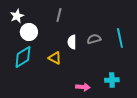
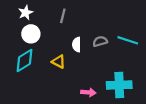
white star: (17, 16) -> (26, 13), moved
cyan line: (120, 38) -> (128, 40), turned -60
cyan cross: (112, 80) -> (119, 85), size x1.6

